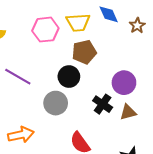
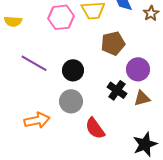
brown pentagon: (84, 52) -> (113, 43), moved
black circle: (69, 77) -> (73, 70), moved
gray circle: (56, 103) -> (71, 101), moved

